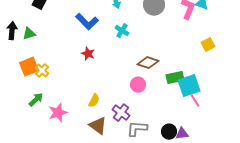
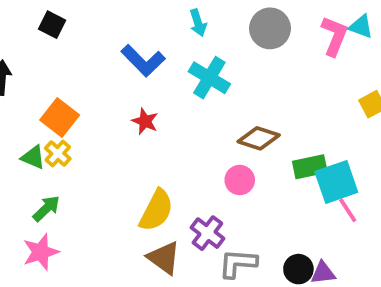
cyan cross: (122, 31) -> (209, 78), size x1.5
green triangle: (29, 34) -> (33, 157), moved, turned 40
orange square: (29, 67) -> (60, 117), moved, turned -30
yellow semicircle: (94, 101) -> (156, 210), size x1.6
pink star: (58, 113) -> (41, 252), moved

